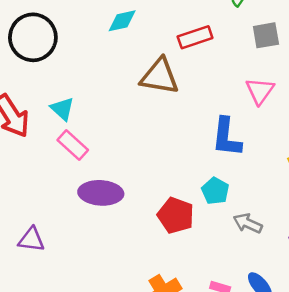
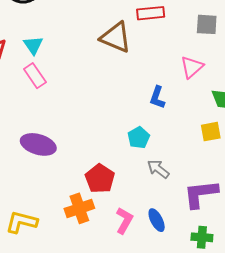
blue L-shape: (227, 137) -> (157, 97), size x0.7
purple ellipse: (101, 193) -> (38, 144), moved
red pentagon: (176, 215) -> (100, 179), moved

